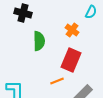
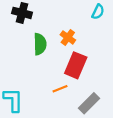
orange cross: (72, 30) -> (68, 37), moved

